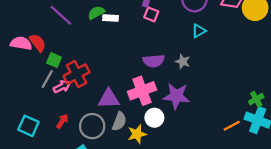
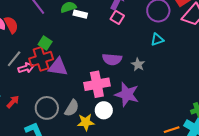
green square: (54, 60) -> (45, 43), moved
purple triangle: (109, 99) -> (58, 67), moved
red arrow: (62, 121) -> (13, 102), moved

